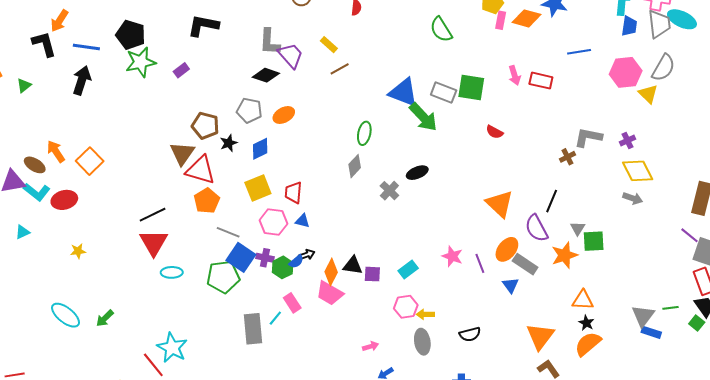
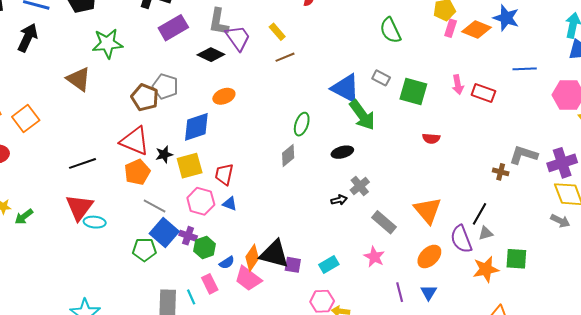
green star: (141, 62) -> (107, 43), moved
purple rectangle: (181, 70) -> (173, 28), moved, size x1.8
gray rectangle: (444, 93) -> (381, 78), moved, size x0.7
gray pentagon: (249, 110) -> (165, 86), moved
red semicircle: (495, 132) -> (431, 138), turned -30
purple cross: (627, 140) -> (562, 163), size x1.8
black star: (229, 143) -> (164, 154), moved
blue diamond: (260, 149) -> (196, 127), size x1.4
brown triangle: (182, 153) -> (79, 79), moved, turned -36
brown cross: (567, 157) -> (501, 172), turned 35
black ellipse: (417, 173) -> (342, 152), moved
gray cross: (389, 191) -> (360, 186), moved
black line: (153, 215) -> (83, 163), moved
gray triangle: (578, 228) -> (486, 233), moved, turned 35
black arrow: (307, 255) -> (339, 200), moved
blue semicircle: (296, 261) -> (227, 263), moved
purple line: (480, 263) -> (400, 292), moved
gray rectangle: (525, 264) -> (384, 222), moved
black triangle: (353, 265) -> (274, 254), size x1.5
cyan ellipse: (172, 272) -> (95, 222), moved
green pentagon: (223, 277) -> (144, 250), size x0.7
green arrow: (105, 318) -> (24, 217), moved
cyan line: (275, 318) -> (191, 297), turned -70

